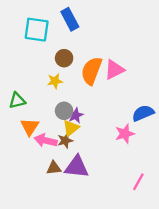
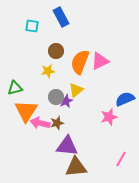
cyan square: (37, 30) -> (32, 26), size x0.6
orange triangle: (30, 127) -> (26, 111), size x1.4
yellow triangle: (71, 128) -> (76, 90), moved
brown triangle: (54, 168) -> (76, 167), moved, size x1.6

